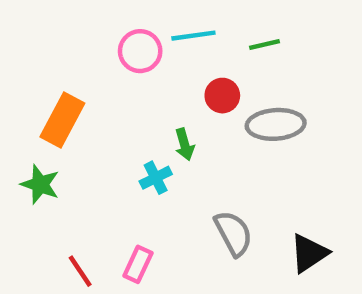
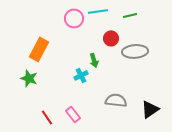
gray semicircle: (233, 233) -> (116, 100), turned -55
pink rectangle: (138, 264) -> (73, 114), turned -63

